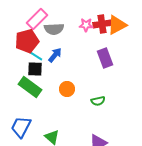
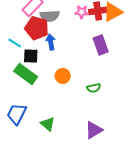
red pentagon: (27, 41) -> (37, 28), moved, turned 30
blue arrow: (55, 55) -> (51, 42), turned -49
cyan line: (36, 56) -> (15, 43), moved

